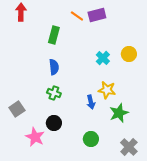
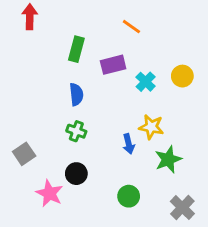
purple rectangle: (97, 15) -> (113, 65), moved
orange line: (77, 16) -> (131, 27), moved

